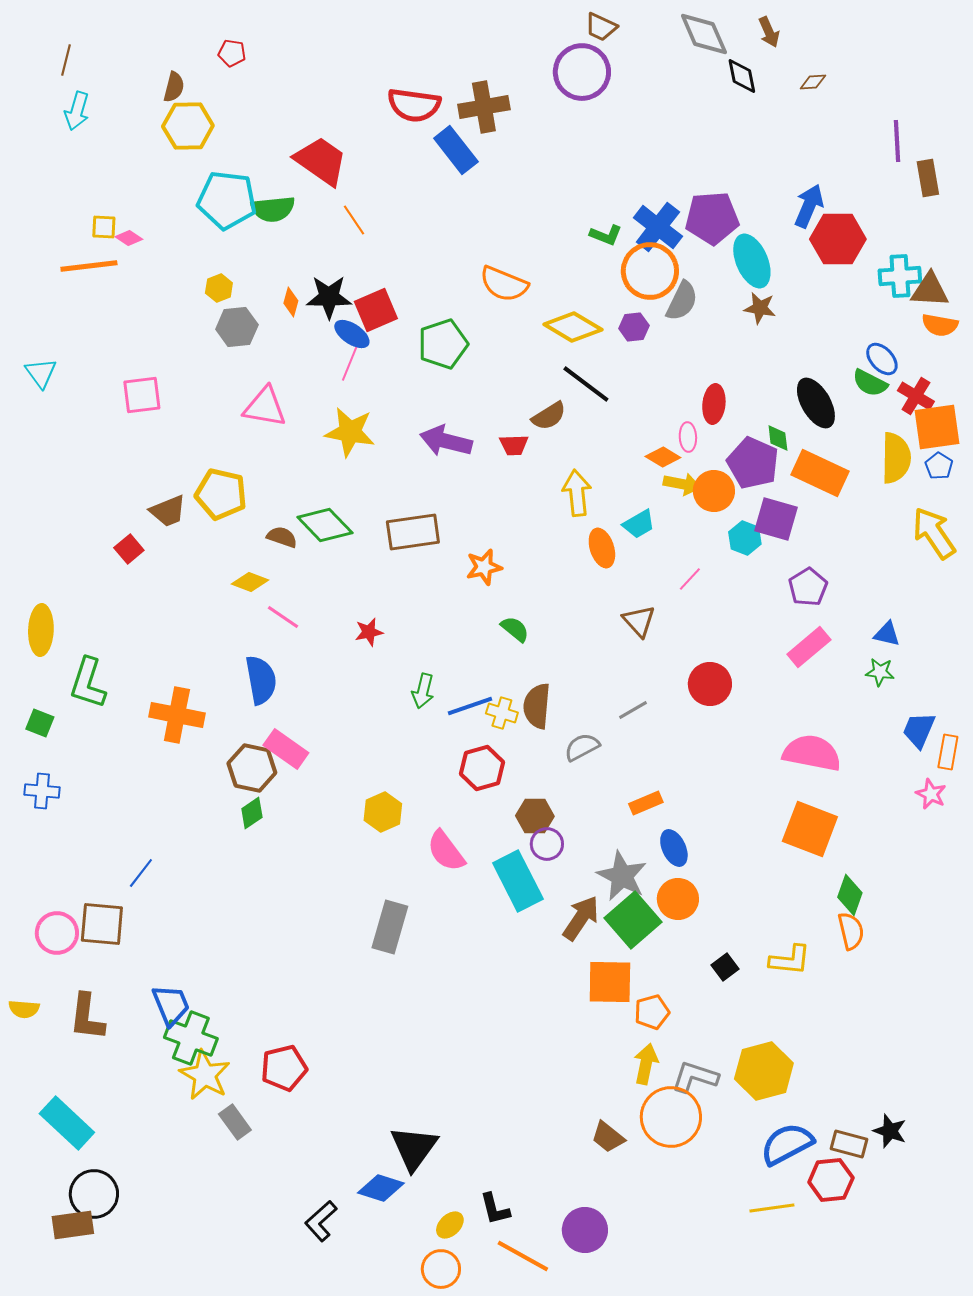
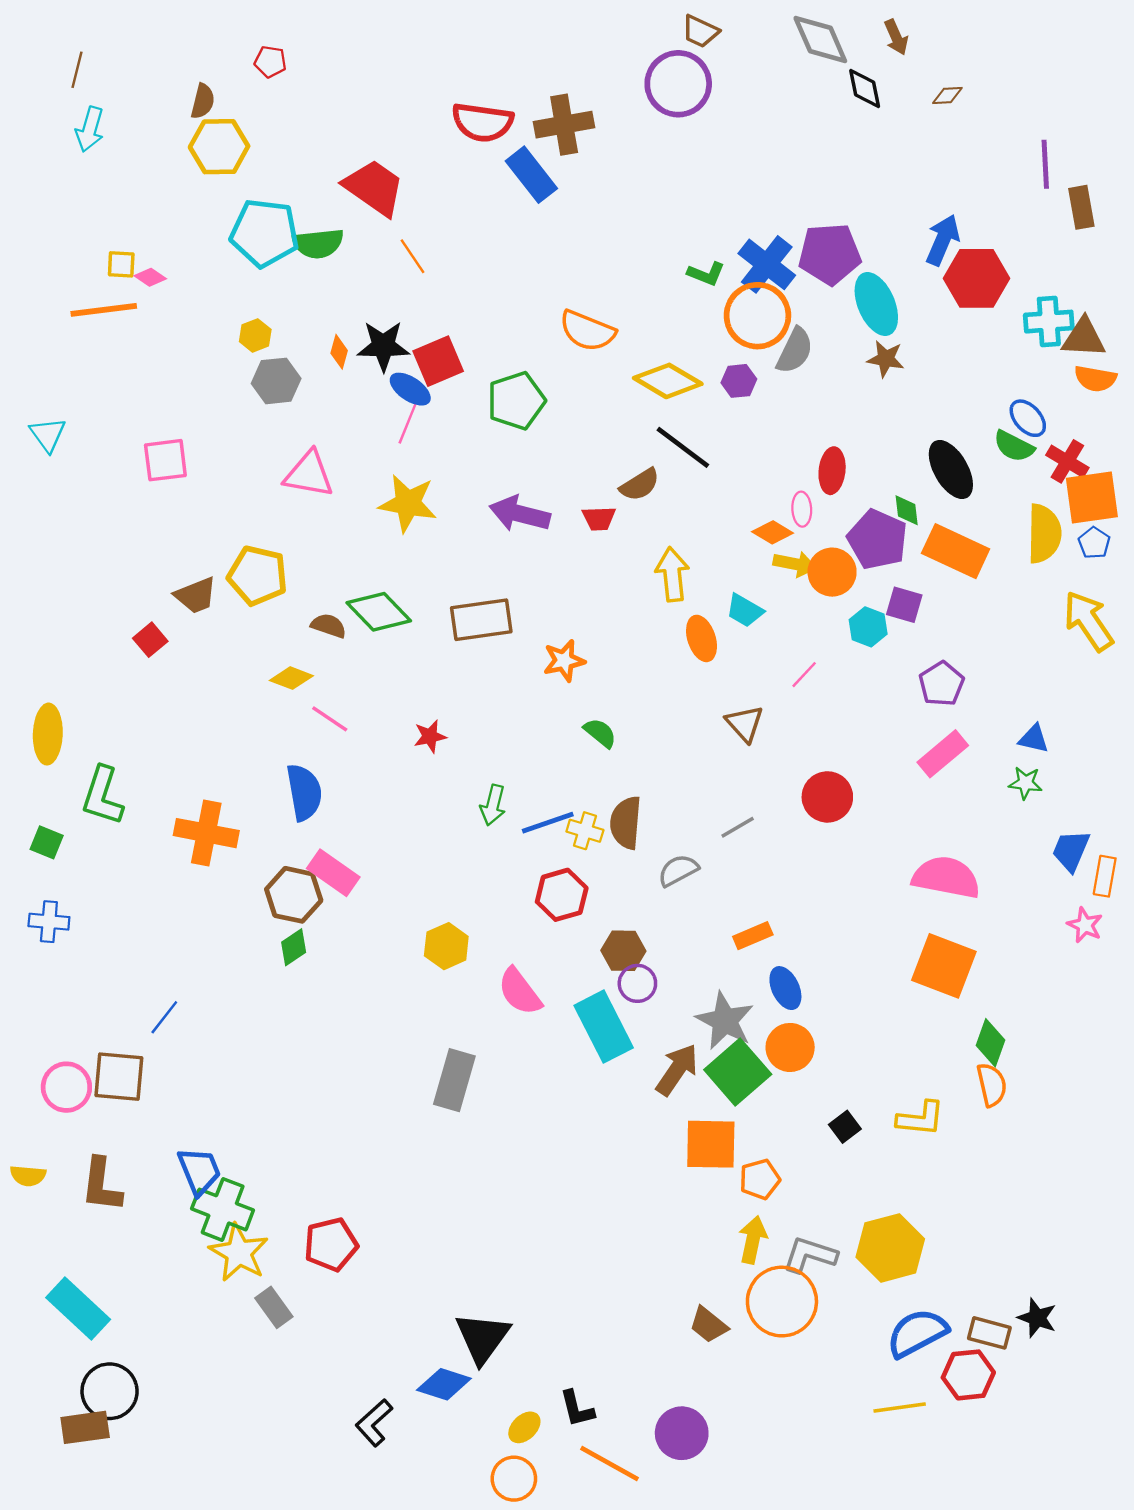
purple square: (776, 519) -> (904, 605), size x0.7
cyan trapezoid: (639, 524) -> (745, 611), turned 60

